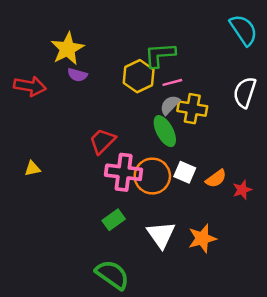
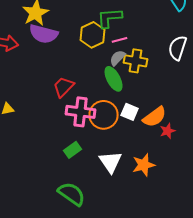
purple semicircle: (77, 75) -> (44, 34), size x1.8
orange semicircle: (216, 179) -> (155, 117), size x1.4
red star: (242, 190) -> (168, 131), moved

